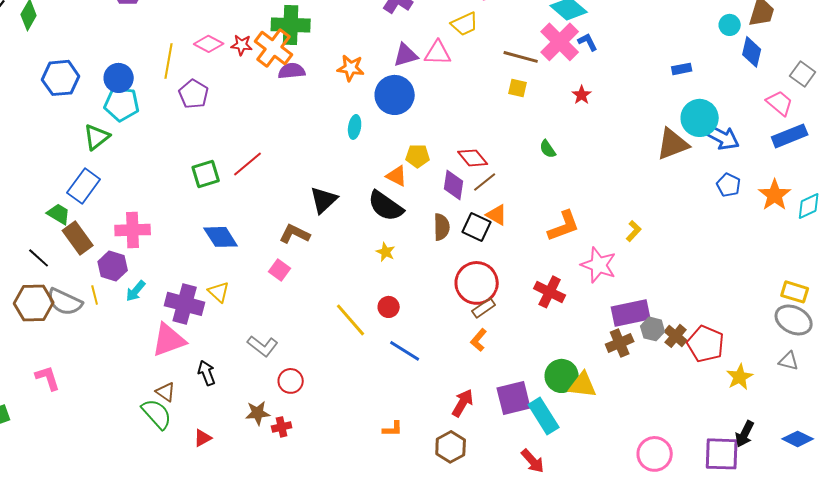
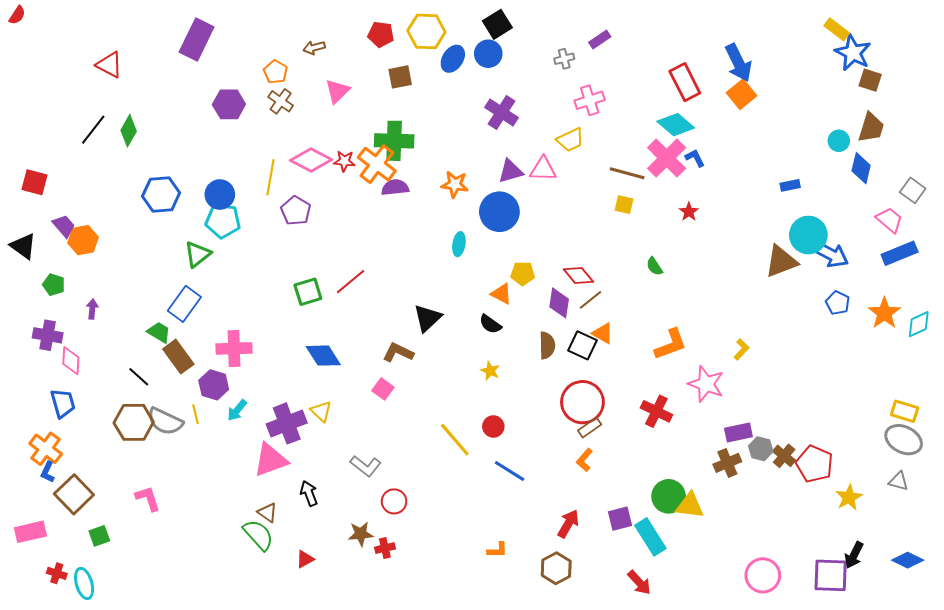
pink diamond: (209, 44) -> (311, 160), size x1.4
black semicircle: (386, 206) -> (490, 324), size x0.6
purple cross: (185, 304) -> (287, 423), turned -36
purple rectangle: (631, 313) -> (738, 433), size x0.7
purple square: (514, 398) -> (620, 519), size x0.7

